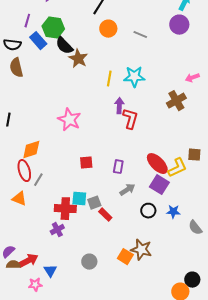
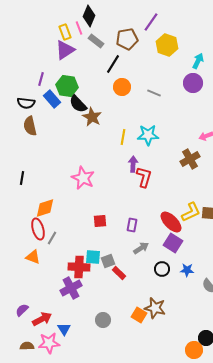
yellow L-shape: (177, 168) -> (191, 212), moved
purple cross: (57, 230) -> (71, 288), size x1.5
brown semicircle: (13, 265) -> (27, 346), moved
pink star: (35, 285) -> (49, 343), size x1.5

